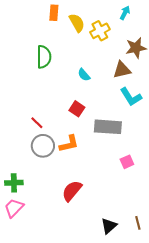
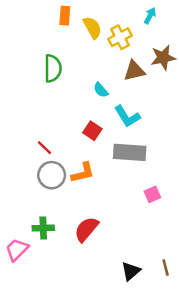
brown triangle: (122, 70) -> (134, 71), moved
cyan L-shape: (131, 97) -> (127, 116), moved
green cross: (14, 183) -> (43, 228), moved

